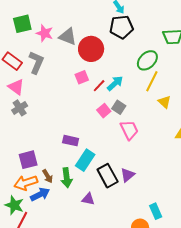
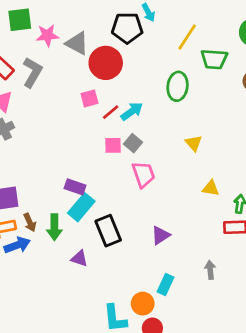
black pentagon: (121, 27) -> (127, 28), moved
pink star: (45, 33) -> (47, 35), turned -30
green ellipse: (147, 60) -> (178, 86), turned -45
yellow line: (152, 81) -> (187, 37), moved
pink square: (104, 111) -> (113, 145), turned 32
purple rectangle: (71, 141) -> (75, 187), moved
purple triangle: (128, 175) -> (161, 235), moved
cyan rectangle: (156, 211) -> (165, 284), turned 42

